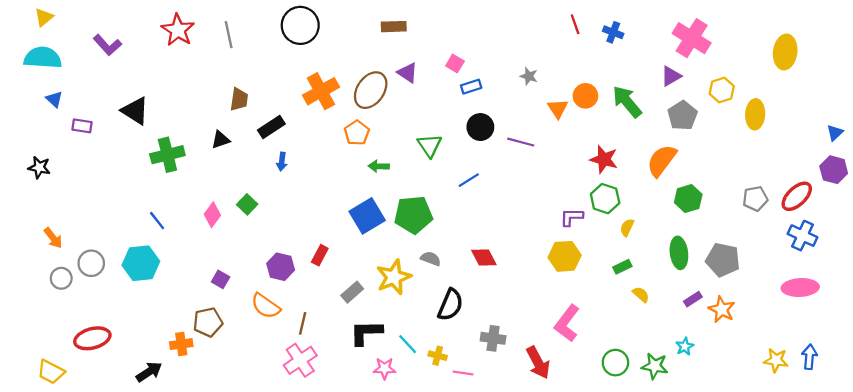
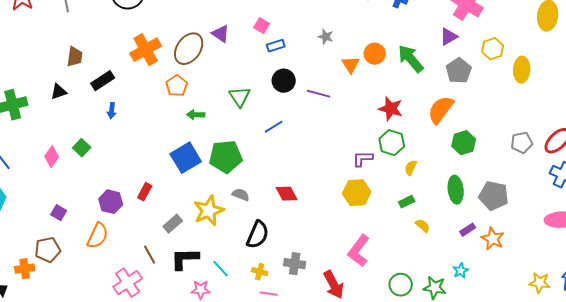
orange semicircle: (266, 306) -> (98, 236), turned -100
brown line: (303, 323) -> (150, 255), moved, turned -42
yellow cross: (438, 356) -> (260, 272), moved

